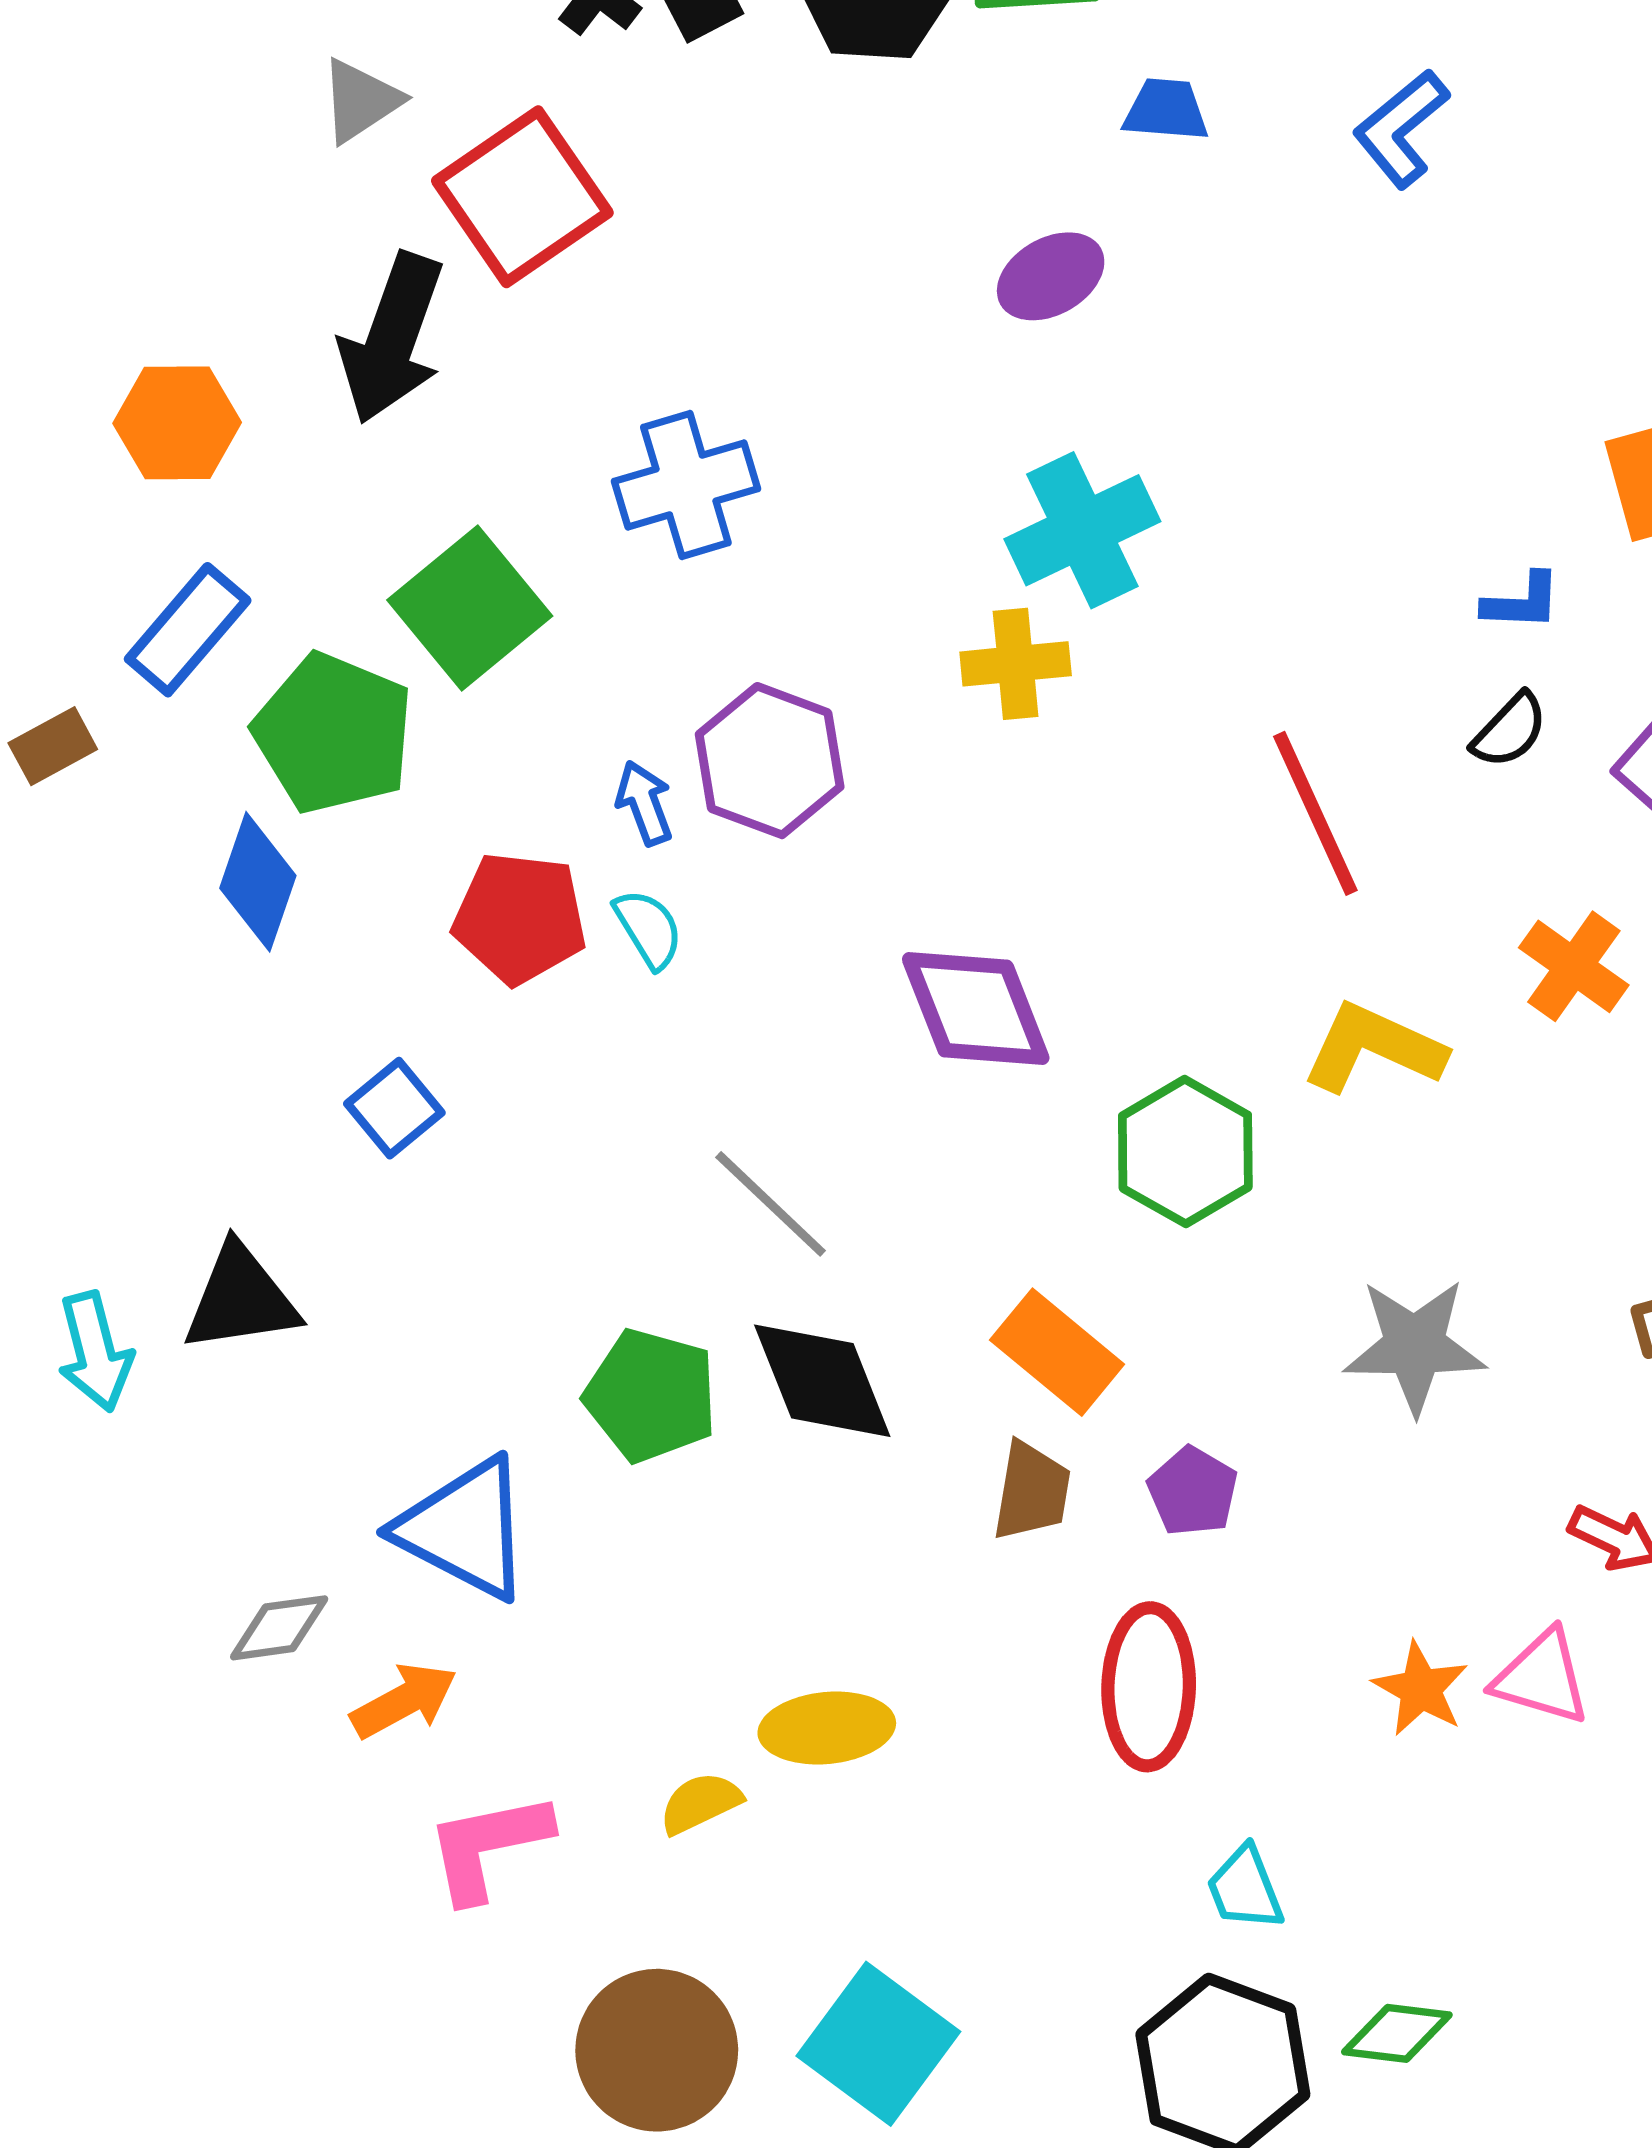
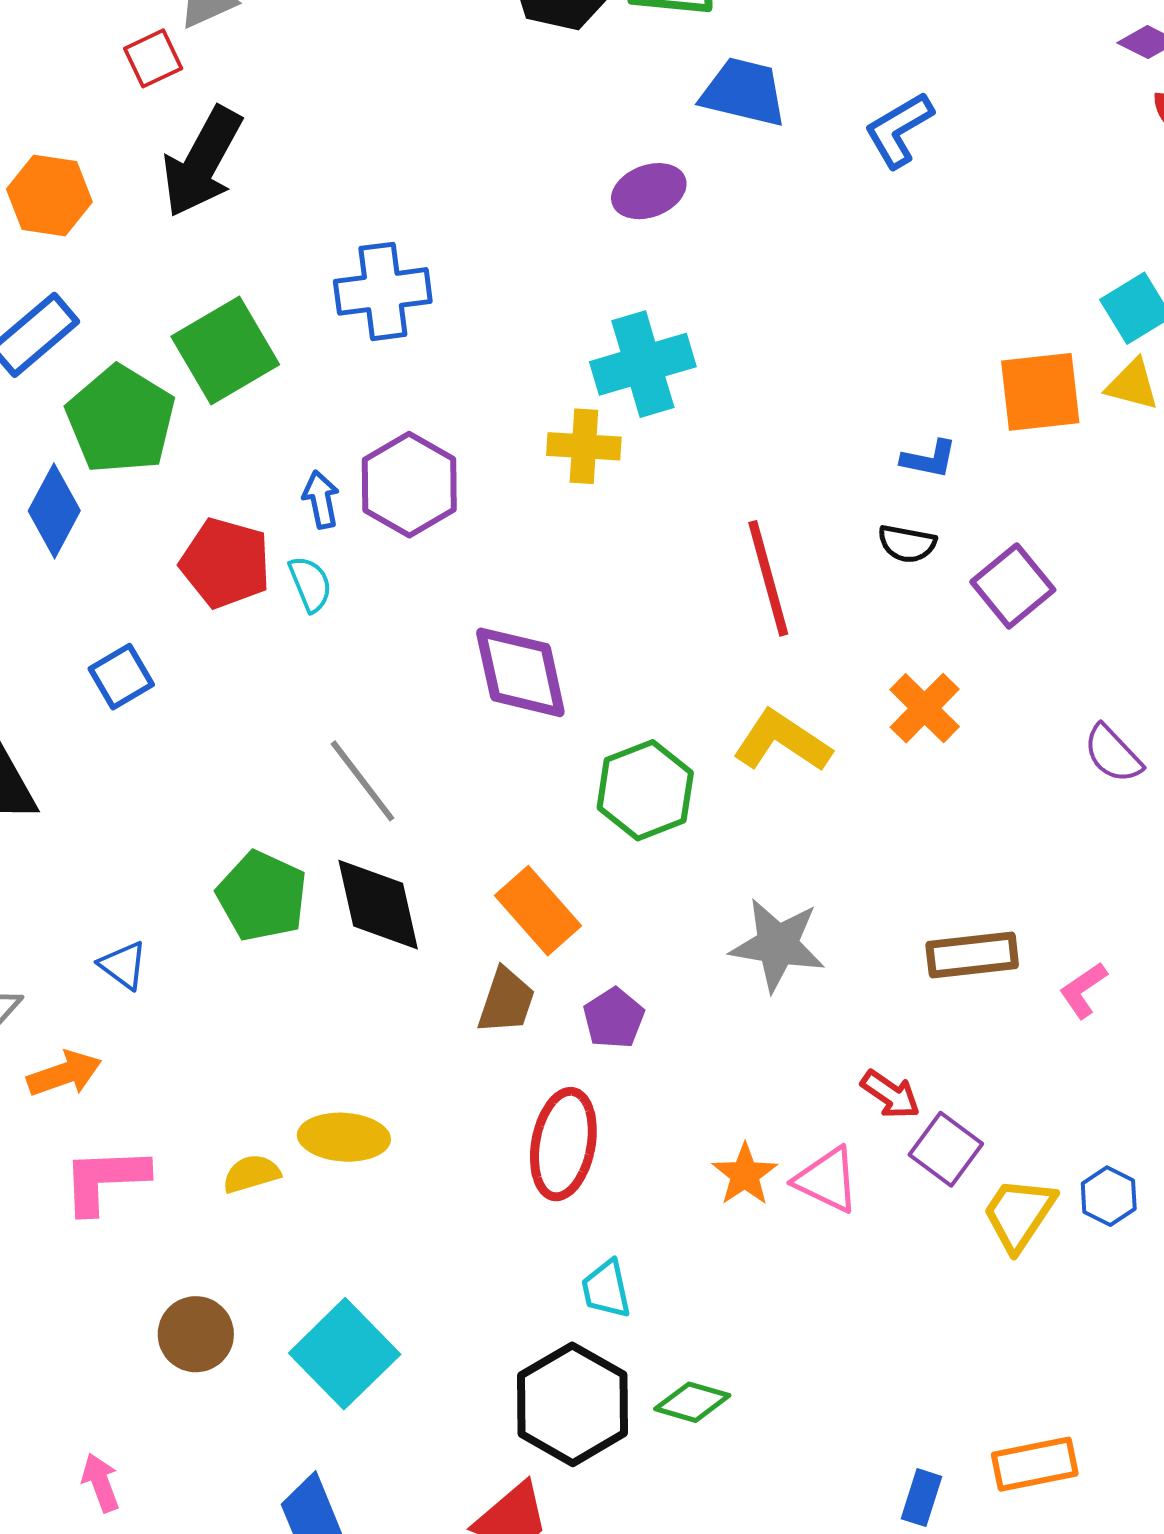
blue trapezoid: (1166, 110) -> (744, 92), size x1.5
red square: (522, 197) -> (153, 58), moved, size x0.5
black semicircle: (1510, 730) -> (907, 544), turned 48
blue triangle: (465, 1529) -> (123, 965), size x0.5
brown circle: (657, 2050) -> (196, 1334), size x0.7

